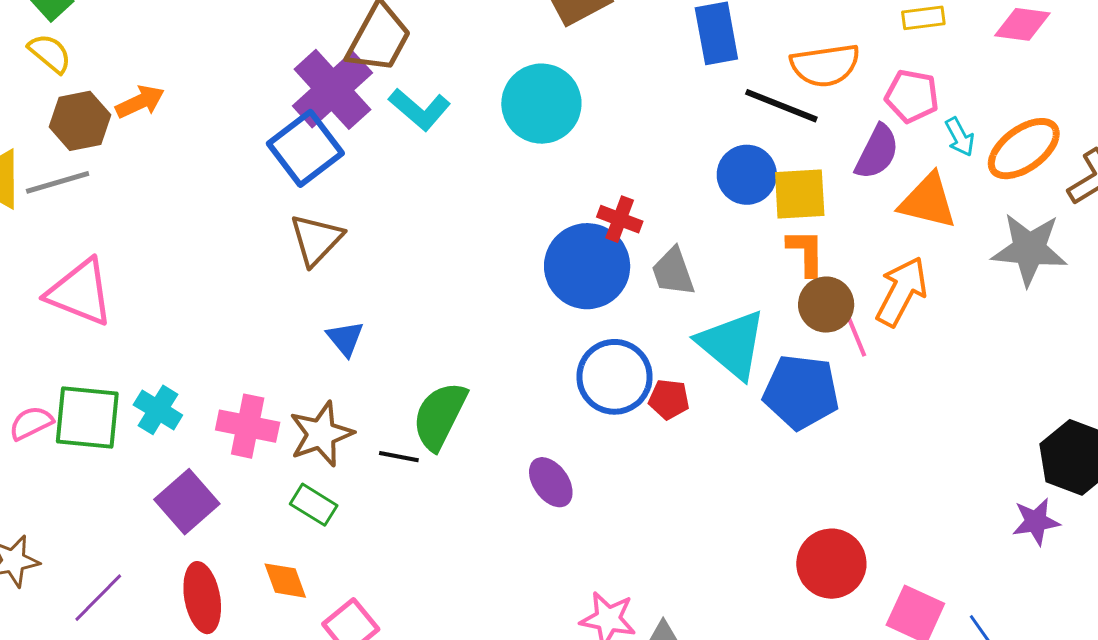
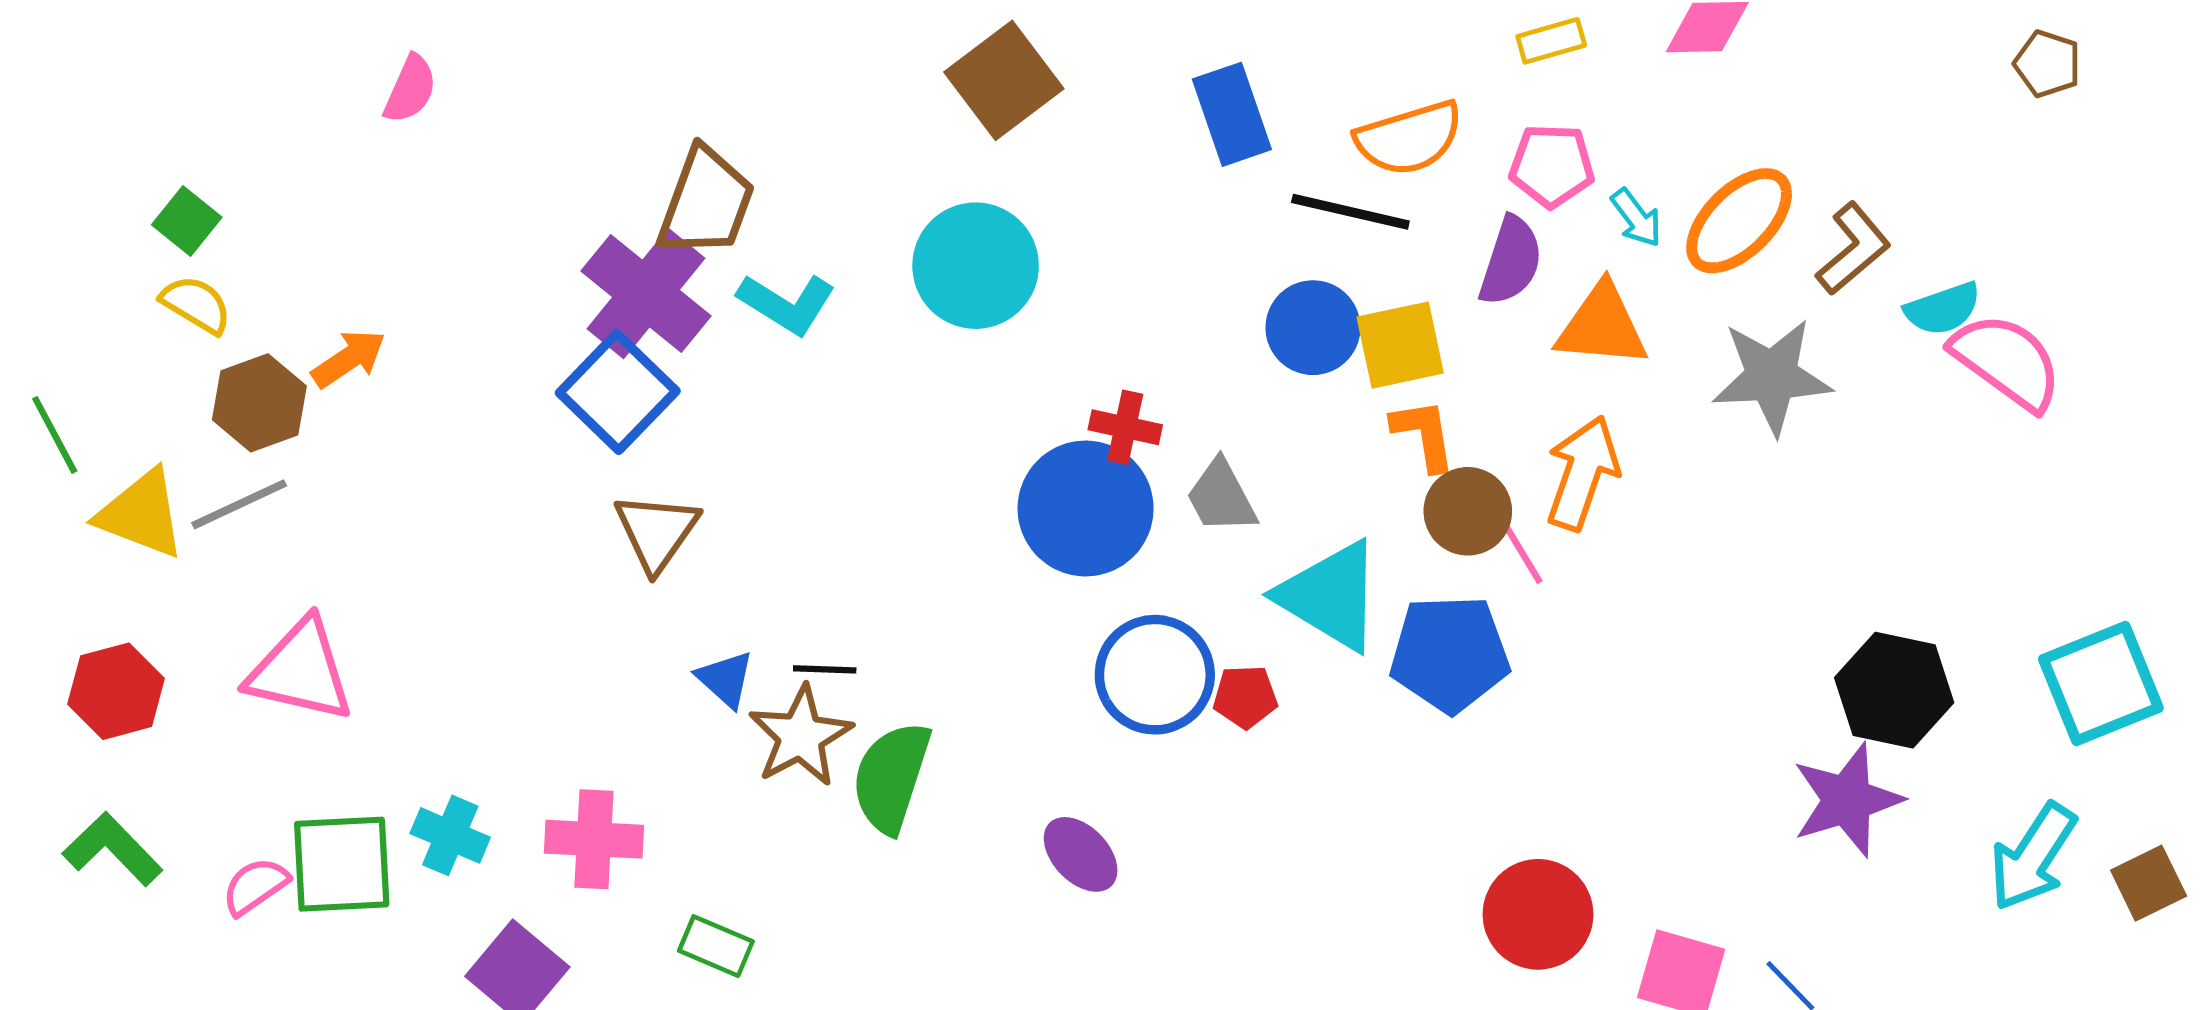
brown star: (321, 434) -> (801, 736), moved
black line: (399, 457) -> (825, 669), moved
purple star: (1036, 522) -> (1847, 800), size x1.5

